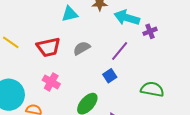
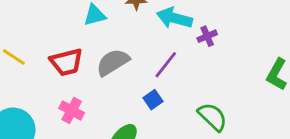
gray semicircle: (82, 48) -> (113, 62), size x1.4
green semicircle: (152, 89) -> (213, 117), turned 35

